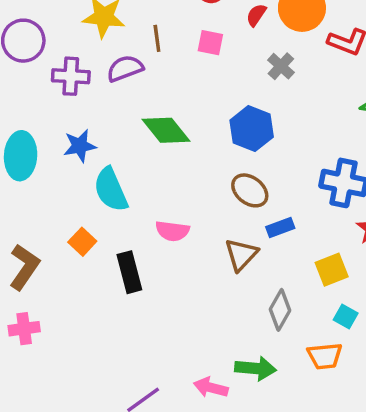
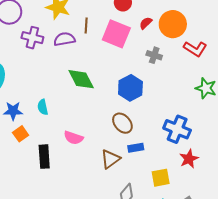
pink square: (210, 43) -> (116, 34), size x1.8
gray cross: (281, 66) -> (154, 55), turned -35
blue star: (80, 146) -> (13, 111), moved
cyan semicircle: (111, 190) -> (43, 107), size x0.6

